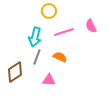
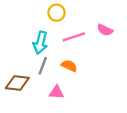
pink semicircle: (91, 26) -> (105, 30), turned -40
brown diamond: (15, 72) -> (17, 83), turned 40

